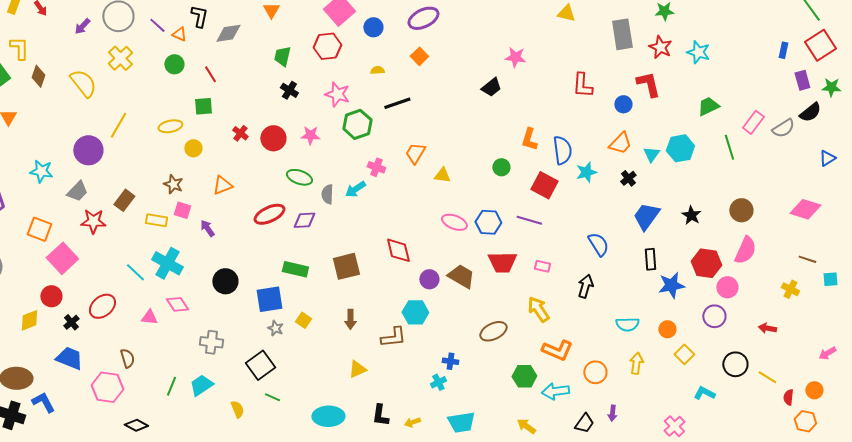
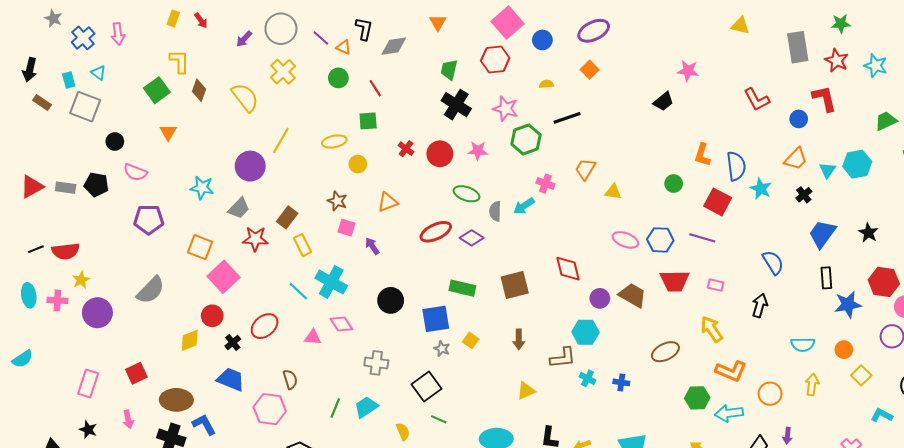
red L-shape: (582, 85) -> (757, 99), turned -32
black cross: (289, 90) -> (456, 105), size x1.6
cyan star: (586, 172) -> (761, 189), turned -30
yellow rectangle: (156, 220) -> (302, 245), moved, turned 55
purple diamond: (304, 220) -> (472, 238), turned 35
cyan cross: (438, 382) -> (587, 378), moved, turned -35

